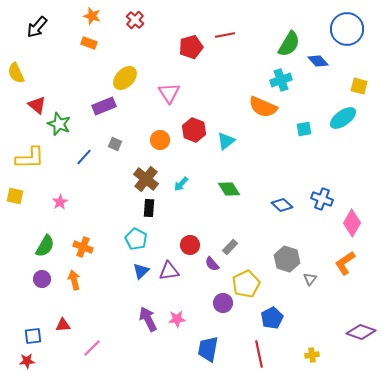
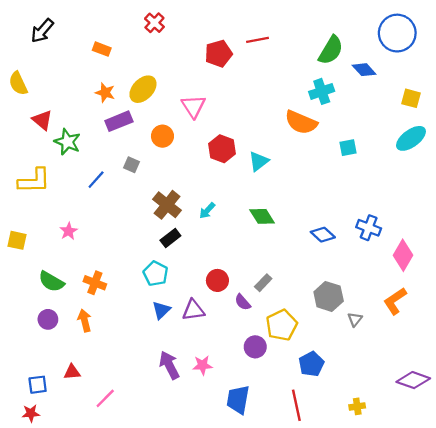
orange star: (92, 16) -> (105, 93), moved
cyan ellipse: (343, 118) -> (411, 138), moved
orange circle: (160, 140) -> (162, 136), moved
yellow square: (15, 196) -> (17, 240), moved
black rectangle: (149, 208) -> (170, 238), turned 48
green semicircle: (45, 246) -> (51, 282), turned 90

